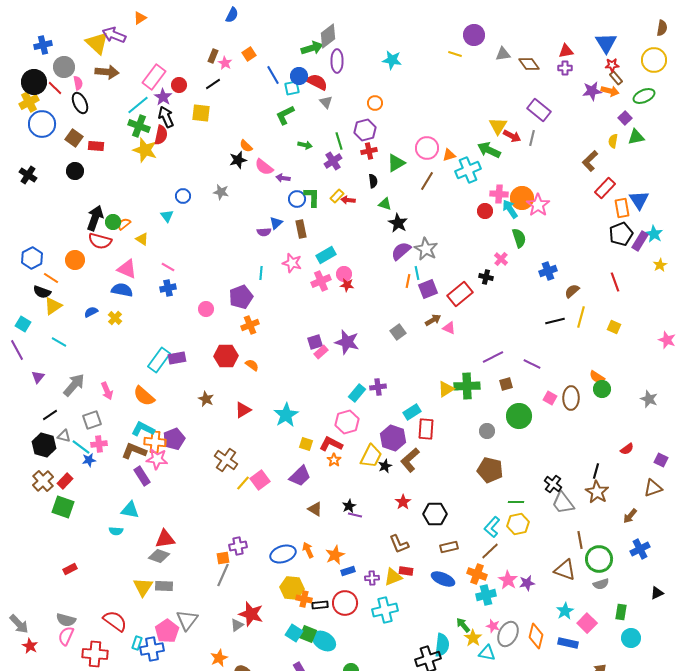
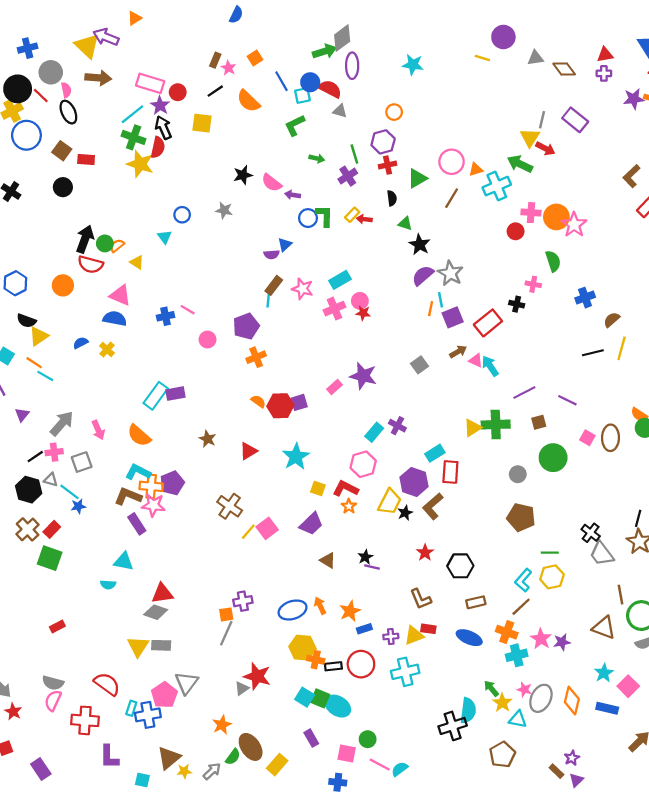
pink rectangle: (154, 77) -> (150, 83), turned 70
gray triangle: (326, 102) -> (340, 111), turned -32
gray line: (532, 138) -> (542, 120), moved
orange semicircle: (246, 146) -> (248, 101), moved, size x1.6
cyan arrow: (510, 209) -> (490, 366), moved
brown rectangle: (301, 229) -> (274, 285), moved, turned 48
pink cross: (501, 259) -> (533, 284), turned -32
pink line: (168, 267) -> (188, 310), moved
orange line: (51, 278) -> (34, 363), moved
purple square: (315, 342) -> (299, 402), moved
red hexagon: (226, 356) -> (280, 406), moved
purple cross: (378, 387) -> (397, 426), turned 35
pink cross: (99, 444) -> (54, 452), moved

